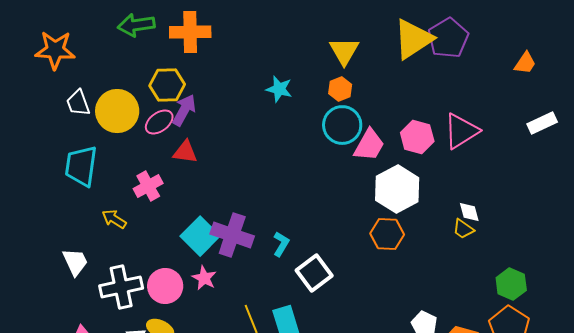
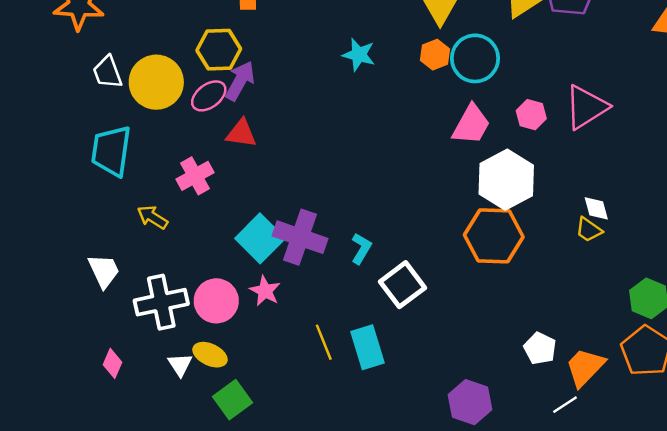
cyan circle: (342, 125) -> (475, 58), moved
pink hexagon: (417, 137) -> (531, 115), size x0.7
orange hexagon: (387, 234) -> (494, 236), size x1.4

